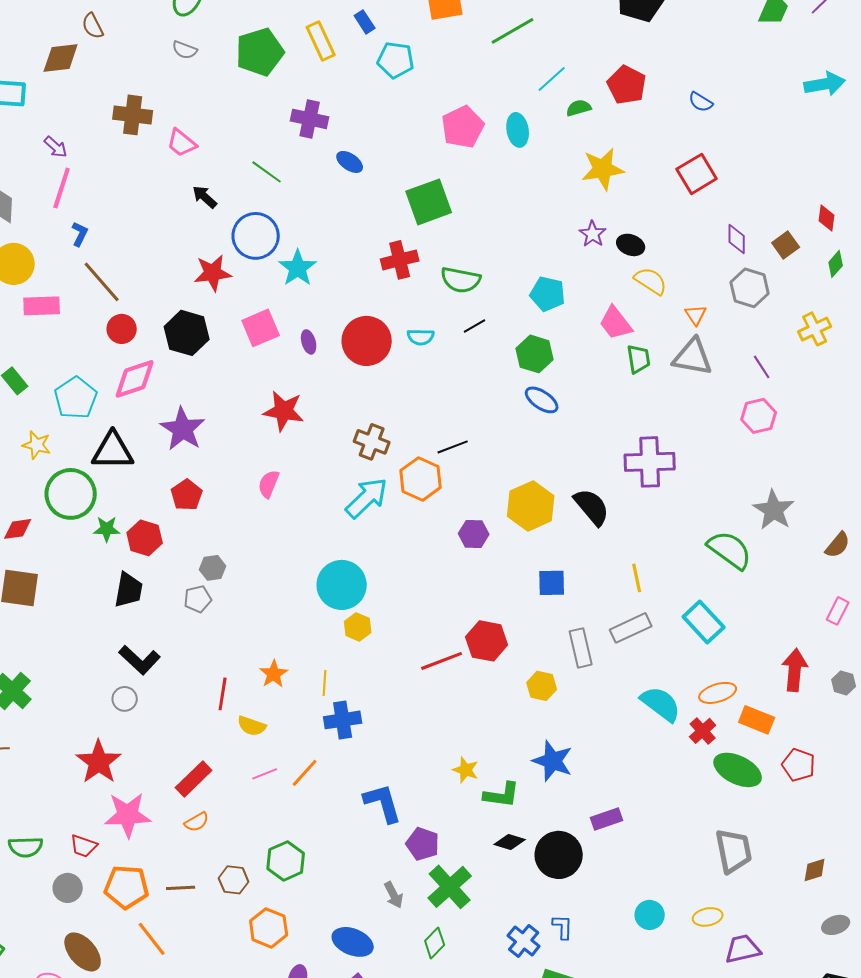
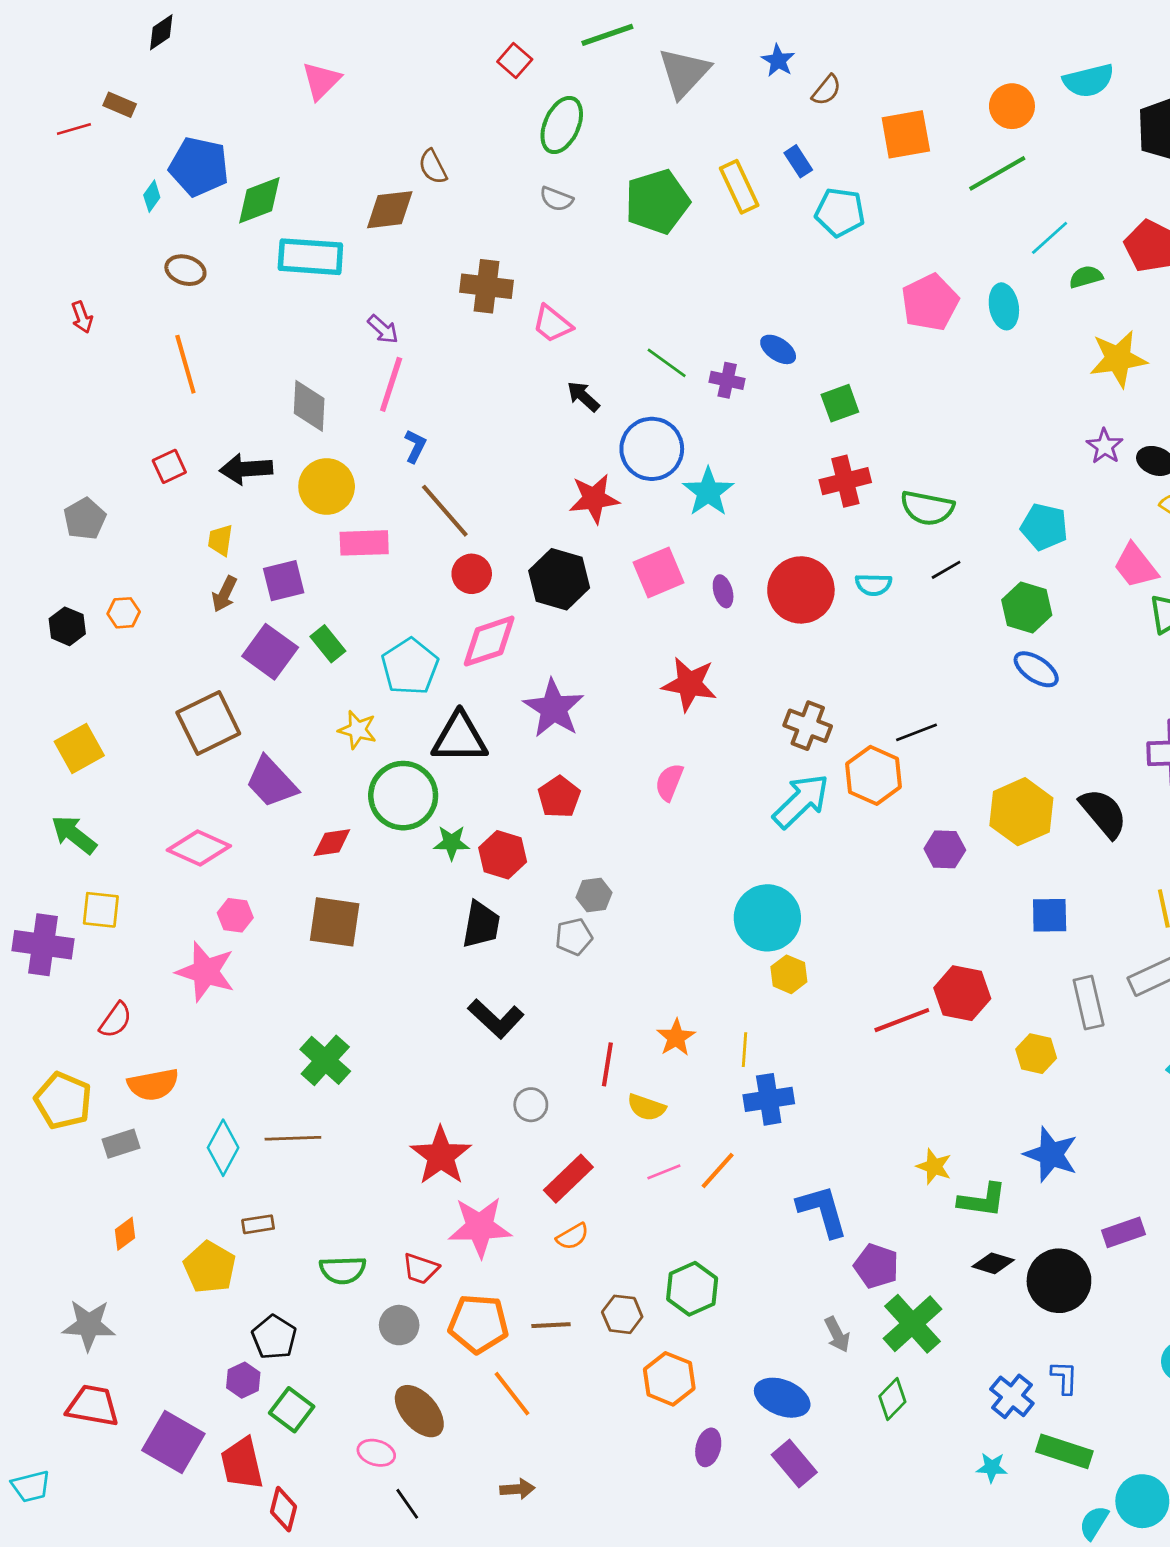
purple cross: (310, 119) -> (727, 380), moved, size x0.7
green square: (429, 202) -> (840, 403), moved, size x0.6
gray circle: (125, 699) -> (531, 1105), moved

